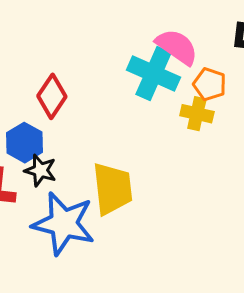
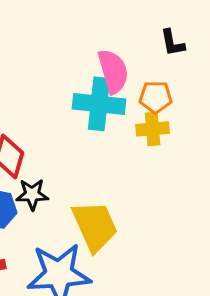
pink semicircle: (177, 47) -> (113, 71), turned 57
black star: (40, 170) -> (32, 194), moved

